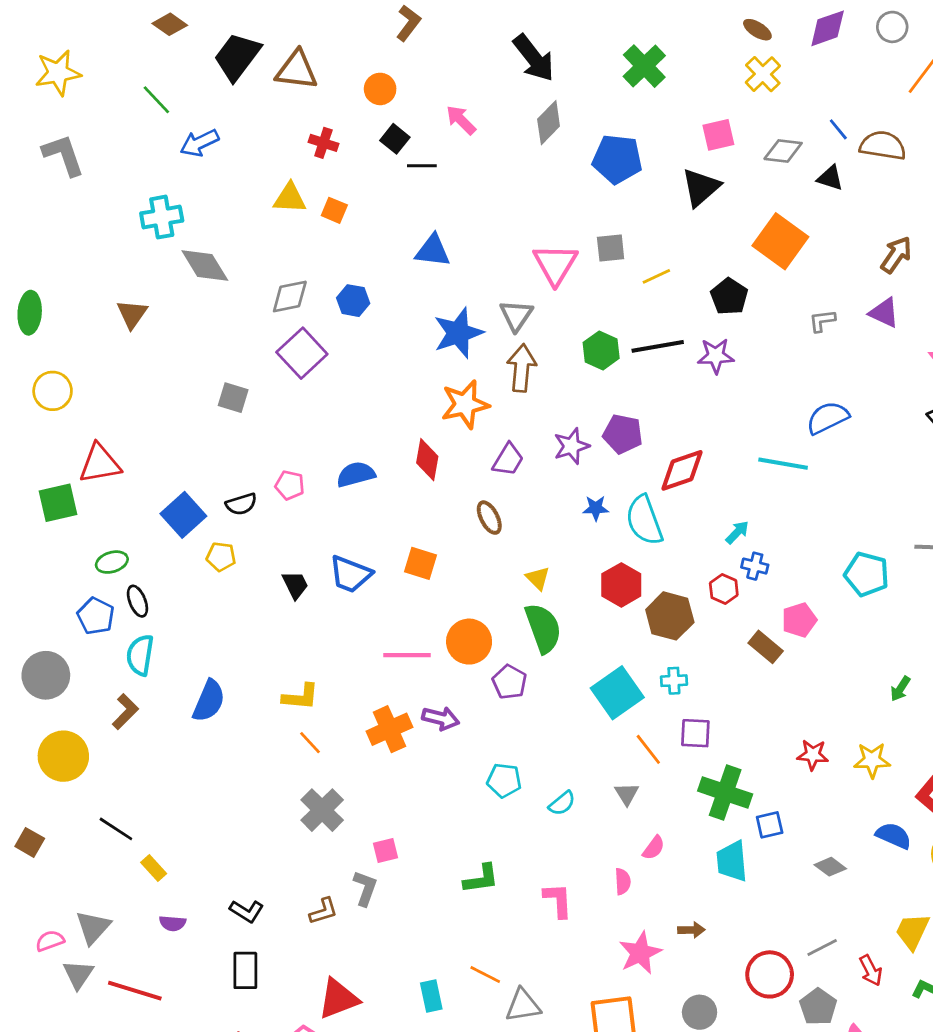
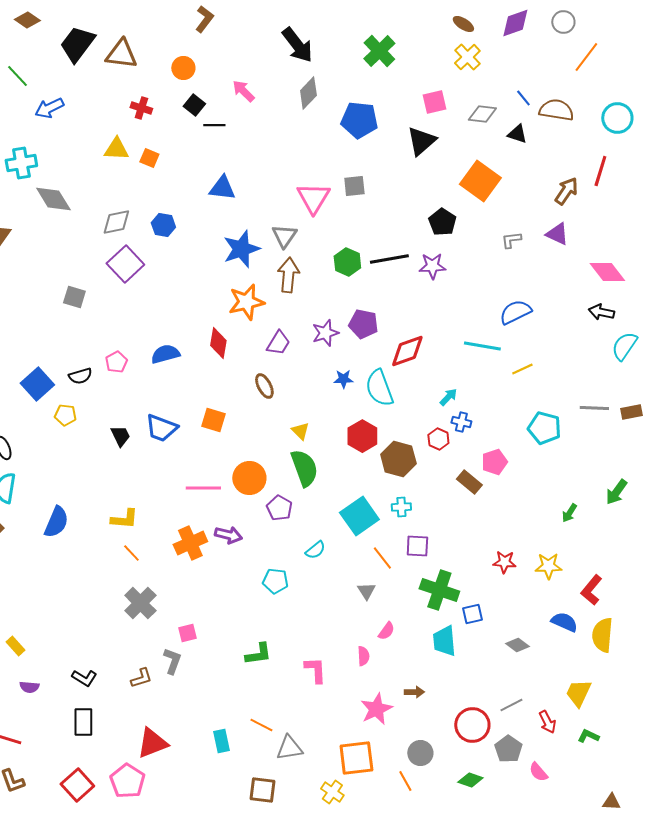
yellow line: (656, 276) -> (522, 369), moved
pink pentagon: (290, 485) -> (116, 362), turned 30
cyan semicircle: (562, 803) -> (315, 550), moved

